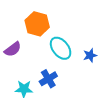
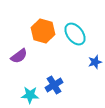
cyan ellipse: (61, 48) -> (75, 34), moved

